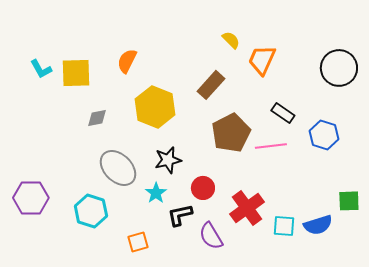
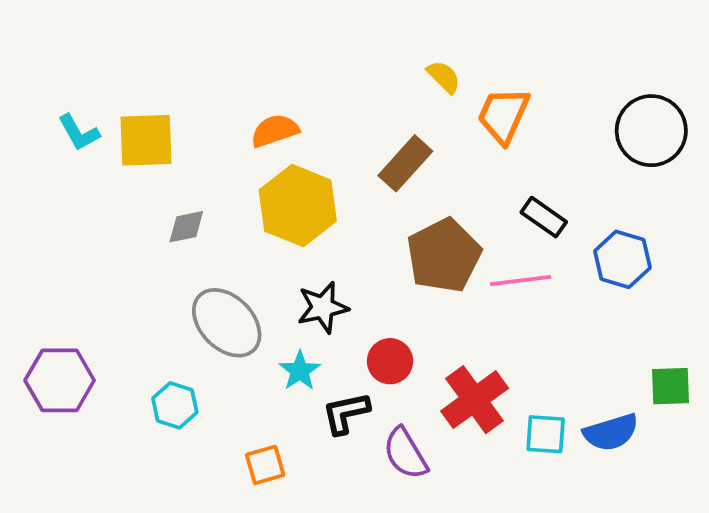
orange semicircle: (127, 61) -> (275, 131), moved, turned 45
cyan hexagon: (91, 211) -> (175, 405), size x0.7

